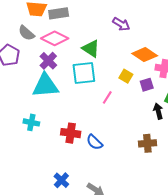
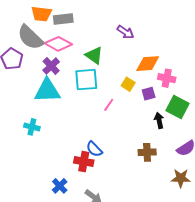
gray semicircle: (26, 33) -> (30, 37), size x1.6
orange diamond: (145, 55) -> (148, 64), turned -40
red cross: (71, 133) -> (84, 162), moved

